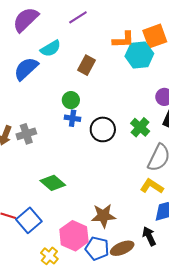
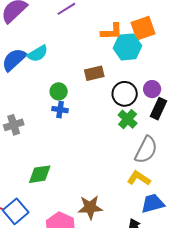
cyan semicircle: (51, 48) -> (38, 54), moved
brown rectangle: (86, 65) -> (94, 73), moved, turned 48
black circle: (103, 129) -> (125, 94), moved
green diamond: (53, 183) -> (40, 174), turned -50

